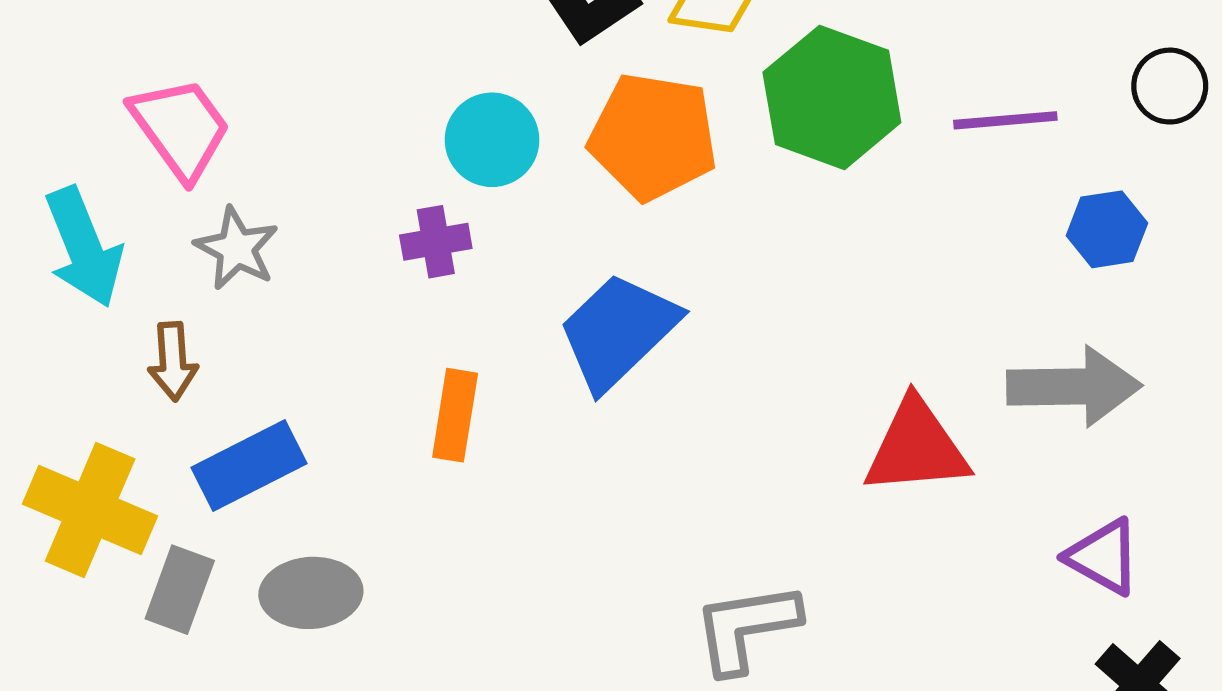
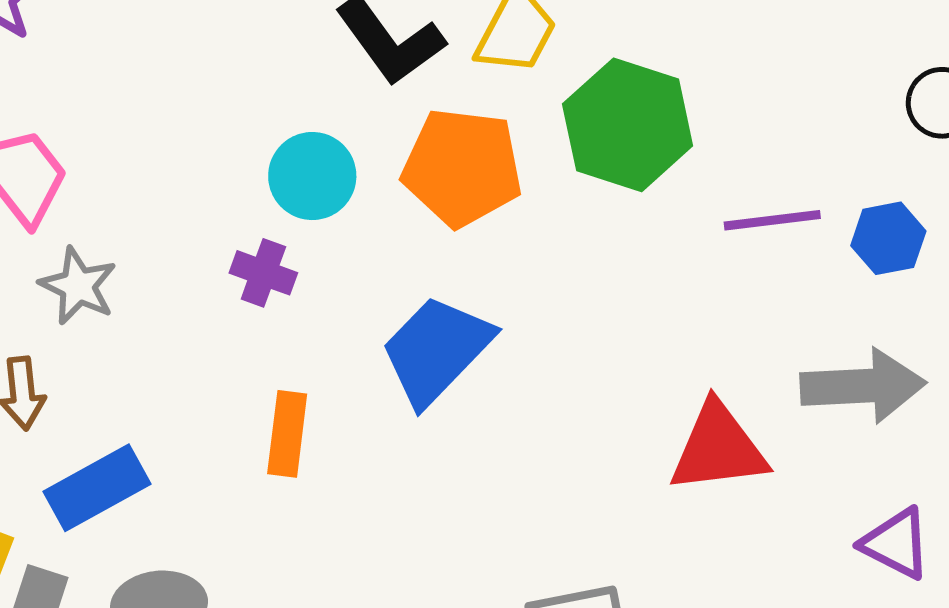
purple line: (1005, 120) -> (772, 220), moved
purple cross: (436, 242) -> (263, 273), turned 32

